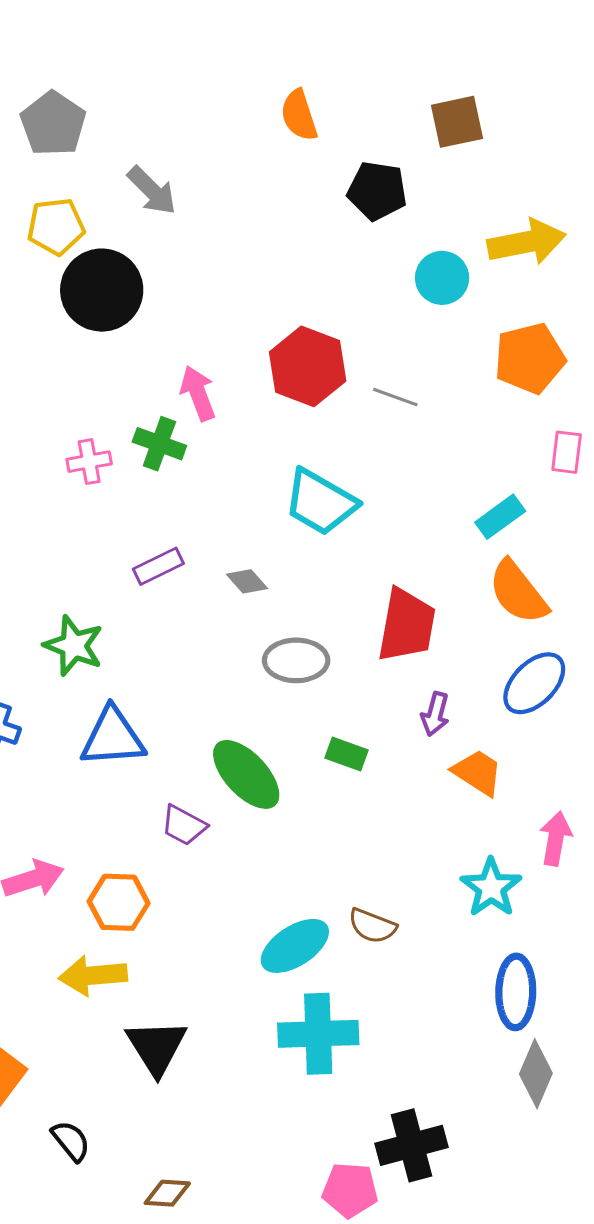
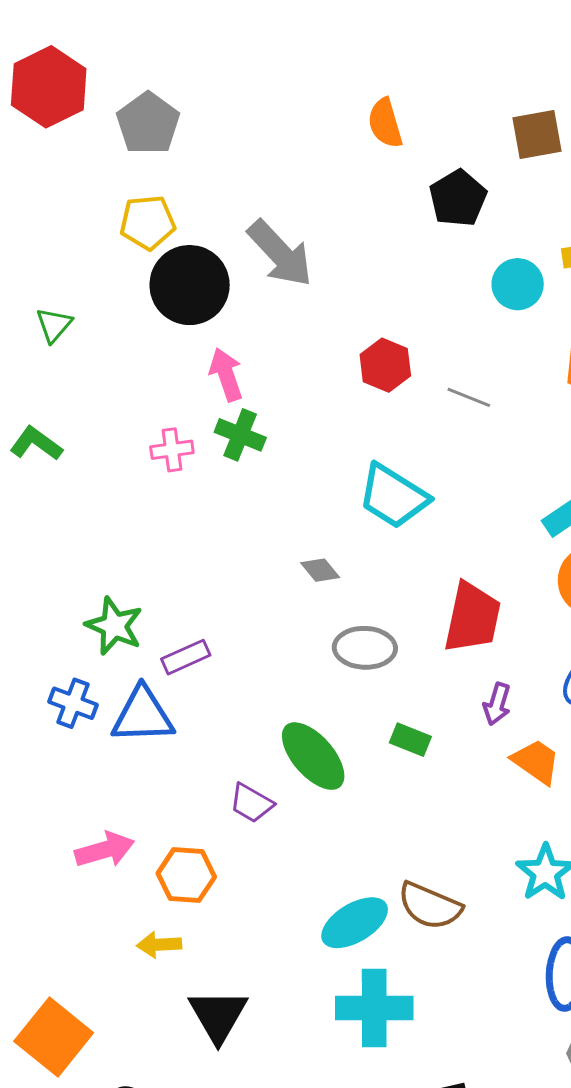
gray arrow: (152, 191) -> (280, 253), moved, size x1.4
black pentagon: (377, 191) -> (458, 198), turned 30
red hexagon: (308, 366) -> (385, 365), size x0.7
pink arrow: (198, 393) -> (226, 375), moved
purple rectangle: (158, 566) -> (186, 657), moved
green star: (74, 646) -> (114, 626), moved
blue triangle: (113, 737) -> (143, 715), moved
brown semicircle: (372, 926) -> (430, 906), size x1.4
yellow arrow: (93, 975) -> (159, 945), size x0.7

